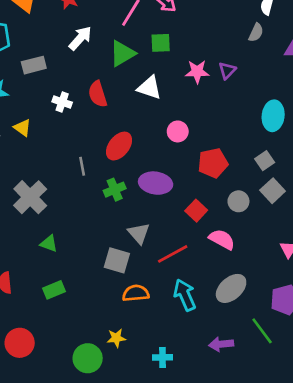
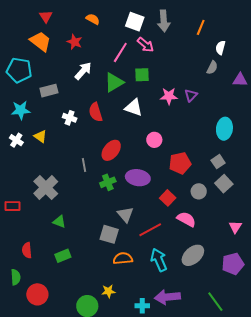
green line: (262, 331) -> (215, 302), moved
purple arrow: (221, 344) -> (167, 297), moved, size x1.4

